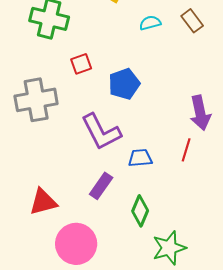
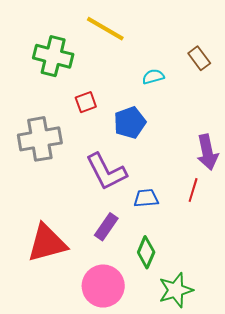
cyan semicircle: (150, 23) -> (153, 77), moved
red triangle: (43, 202) -> (47, 243), size x1.4
pink circle: (76, 244) -> (103, 286), moved

